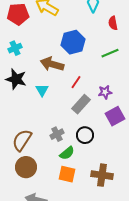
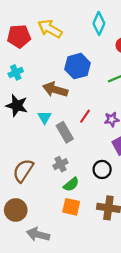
red line: (76, 82) -> (85, 116), moved
gray rectangle: (81, 104) -> (65, 132), moved, turned -72
black circle: (85, 135) -> (102, 169), moved
brown circle: (26, 167) -> (16, 210), moved

